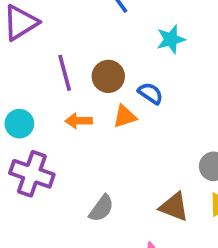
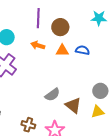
blue semicircle: (150, 93) -> (82, 50), moved, turned -40
gray semicircle: (101, 208) -> (52, 95), moved

